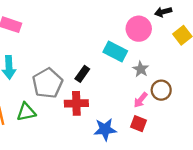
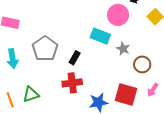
gray pentagon: (48, 83) -> (45, 49), moved
pink arrow: (141, 100) -> (153, 90), moved
red square: (138, 124) -> (126, 95), size x1.6

